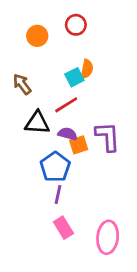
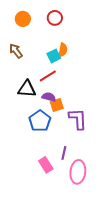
orange circle: (37, 36) -> (23, 19), moved
brown arrow: (22, 84) -> (16, 51), moved
purple L-shape: (108, 137) -> (78, 119), moved
purple line: (58, 195) -> (64, 153), moved

